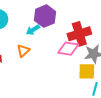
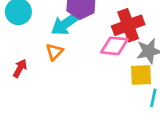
cyan arrow: (33, 30) -> (66, 23), size x1.6

